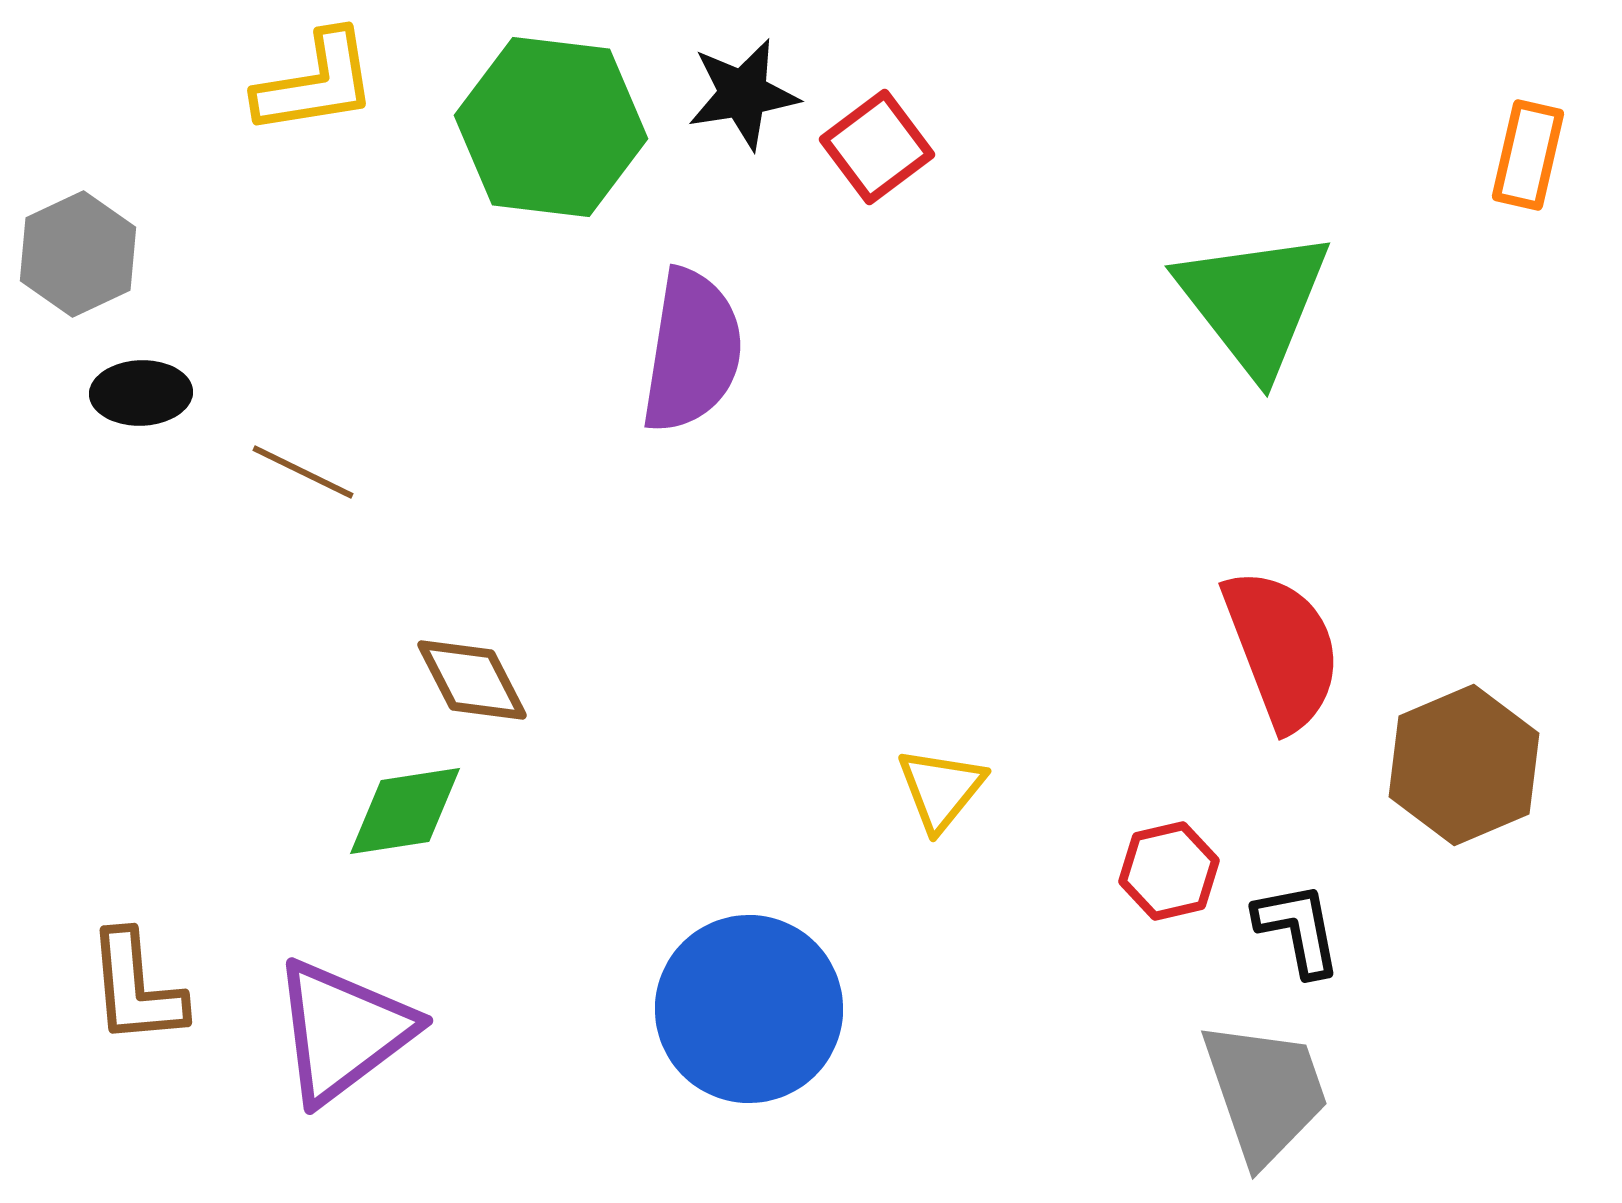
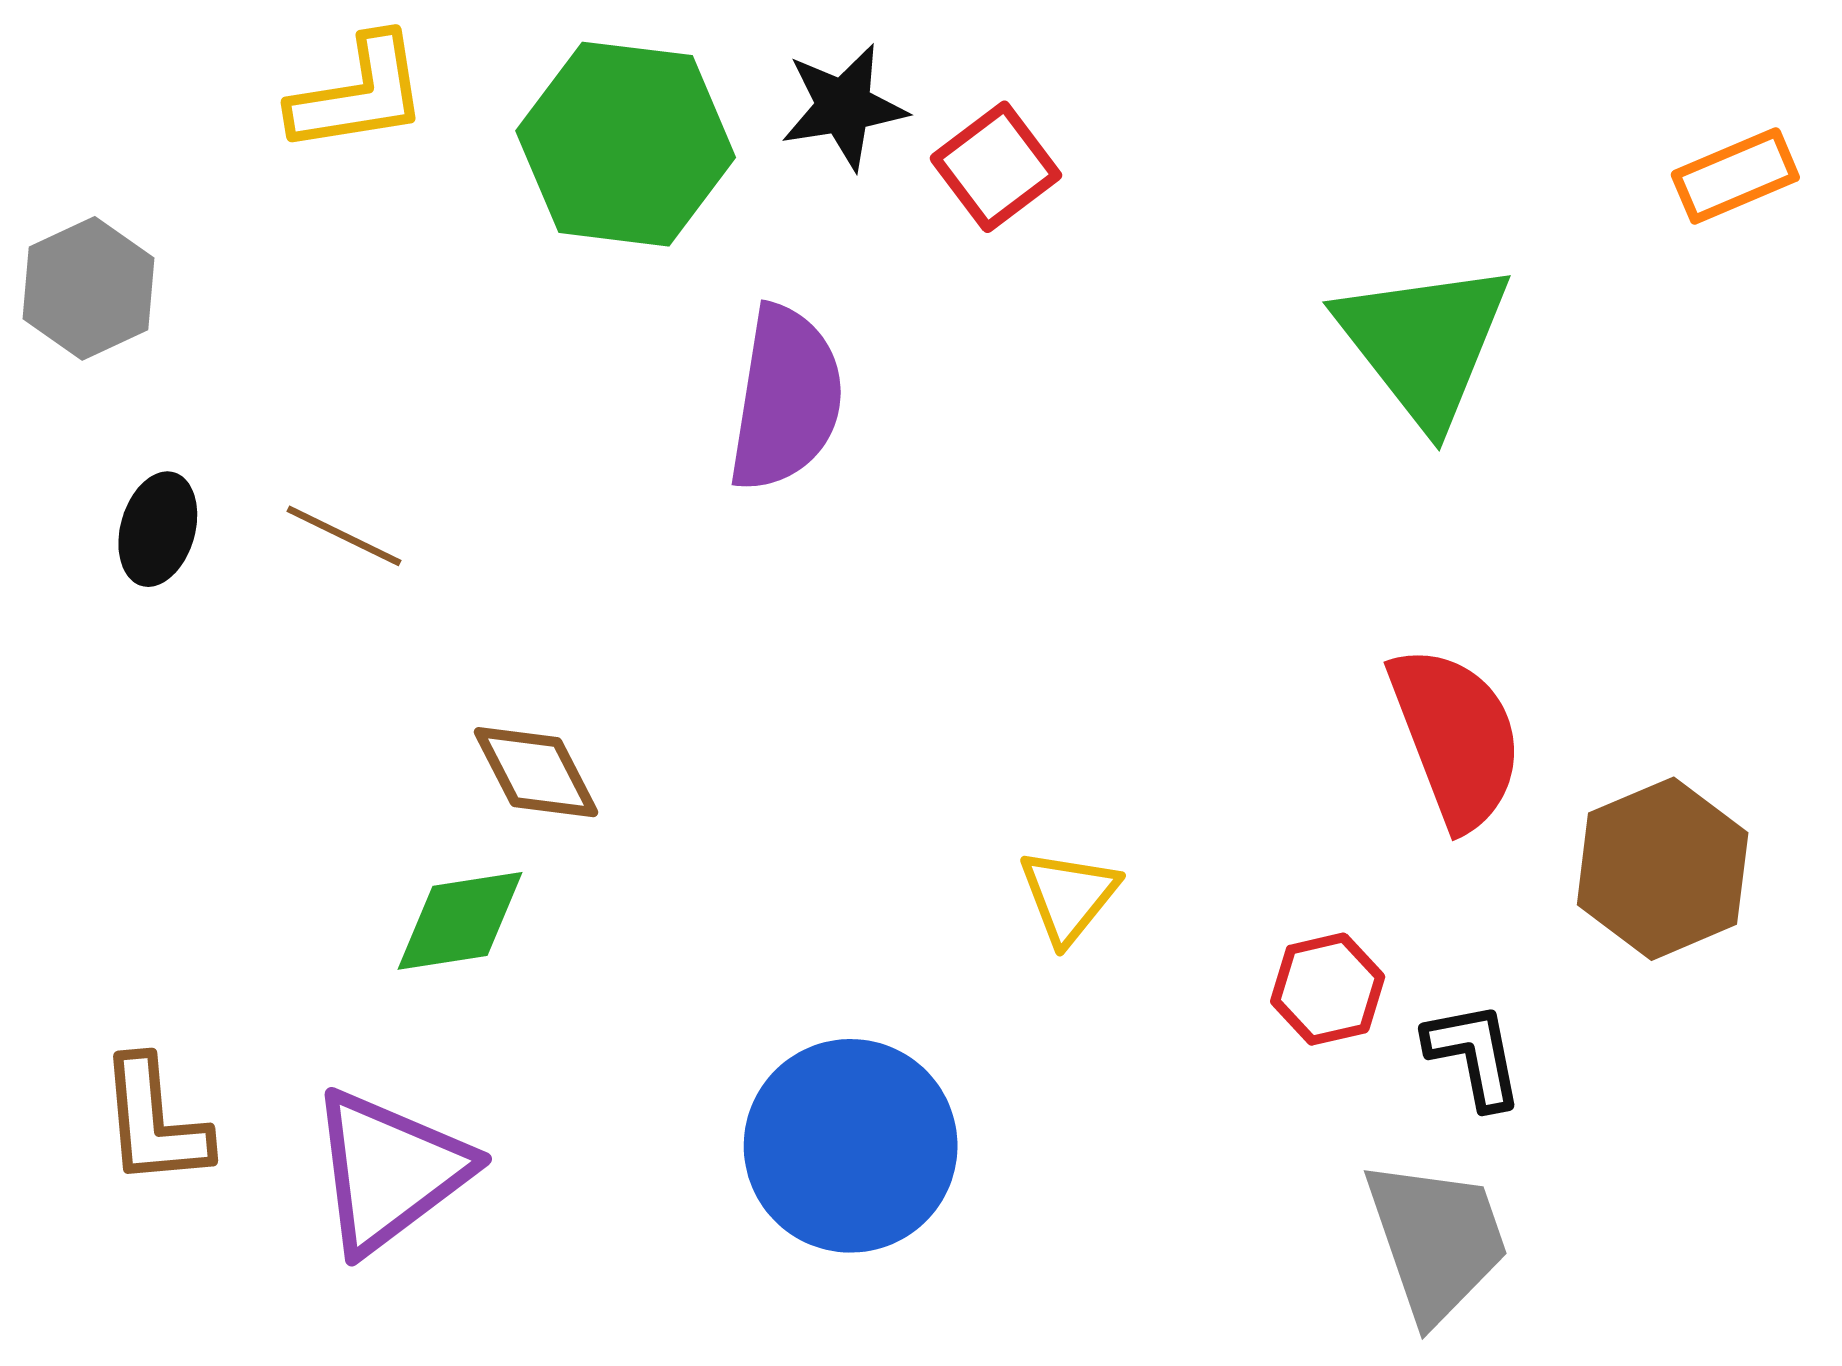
orange rectangle: (1528, 155) -> (1735, 176), turned 54
black ellipse: (141, 393) -> (158, 529), moved, turned -72

